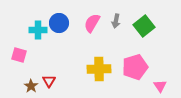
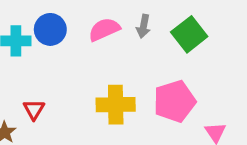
pink semicircle: (92, 23) -> (104, 29), turned 36
red triangle: (49, 81) -> (34, 110), moved

